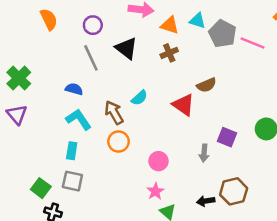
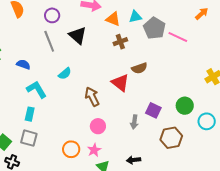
cyan triangle: (198, 21) -> (135, 17), turned -32
brown cross: (169, 53) -> (120, 42), moved
blue semicircle: (74, 89) -> (23, 64), moved
cyan semicircle: (139, 98) -> (65, 74), moved
brown arrow: (114, 112) -> (92, 97), moved
orange circle: (119, 142) -> (71, 149), moved
brown hexagon: (234, 191) -> (171, 138), moved

